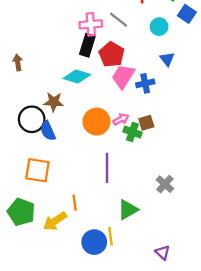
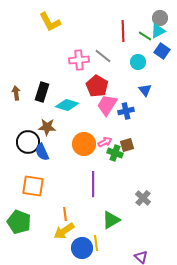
black rectangle: (87, 45) -> (42, 92), moved
yellow arrow: (55, 221) -> (64, 231), moved

